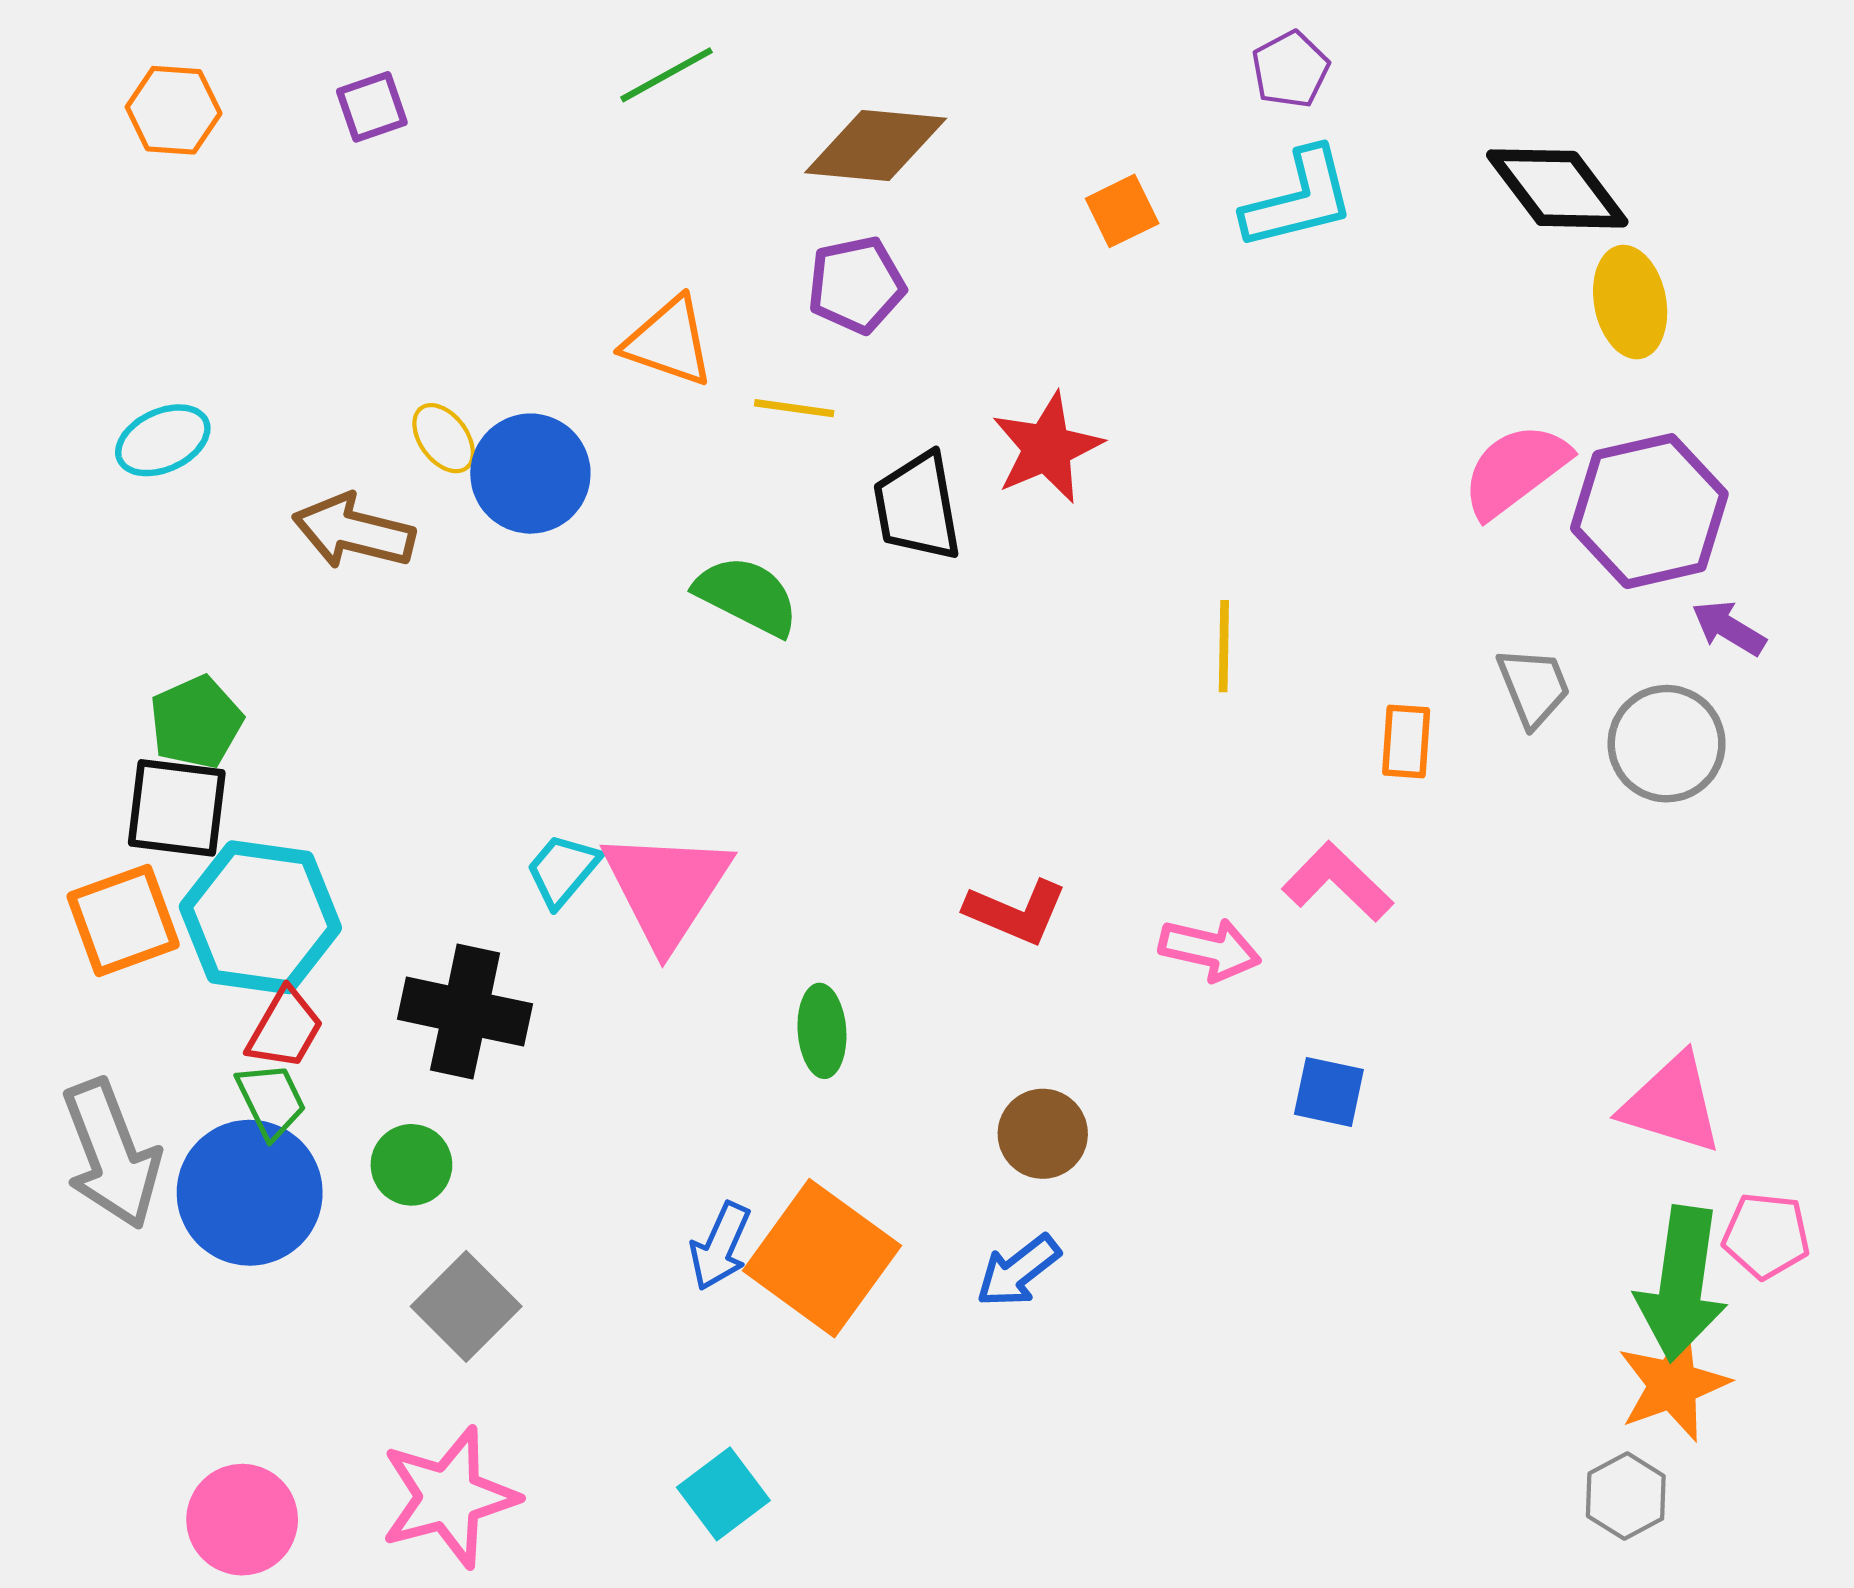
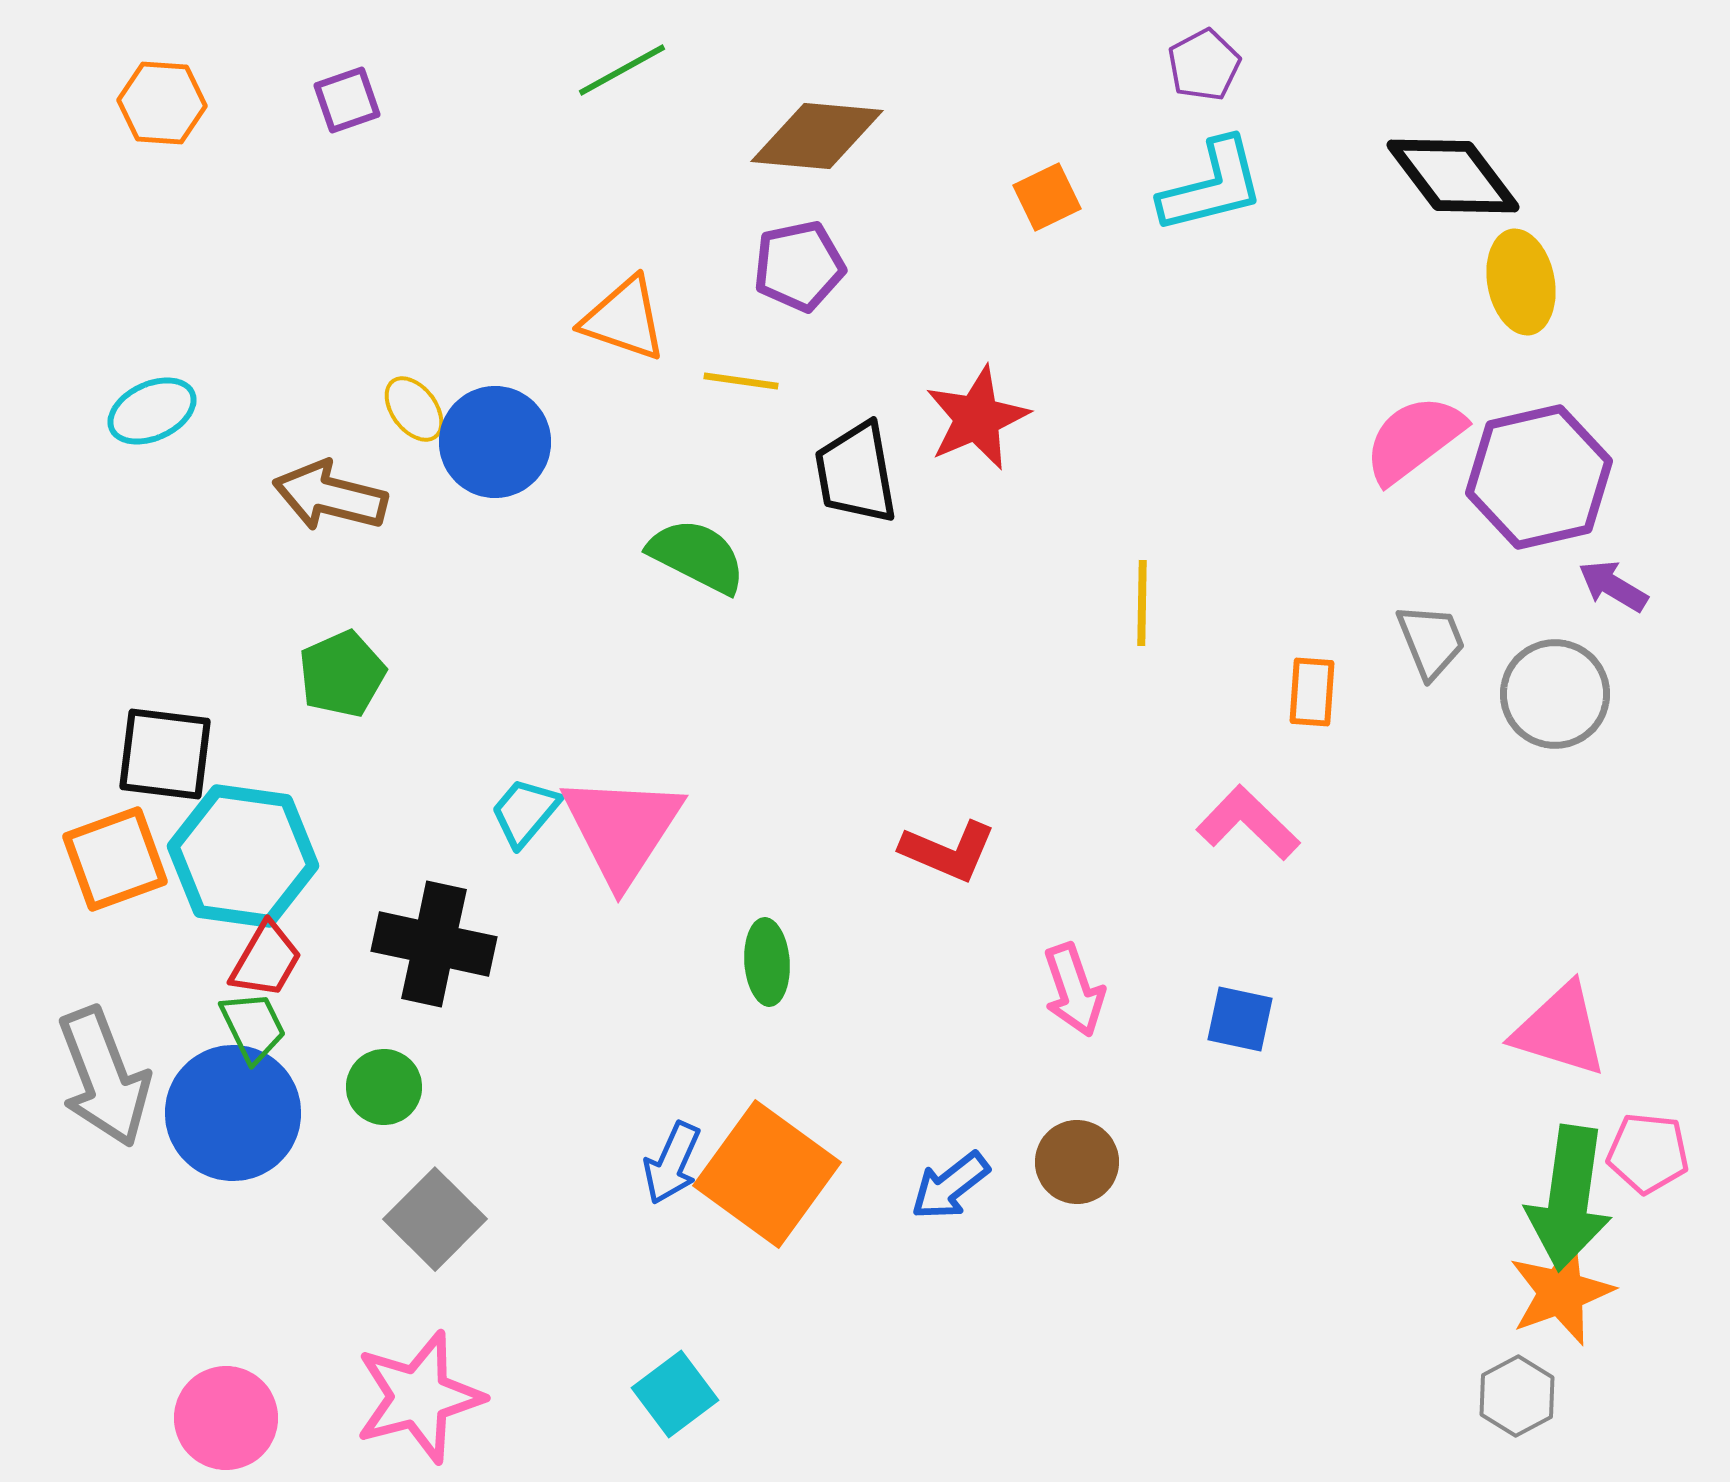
green pentagon: (196, 722) -> (342, 674), moved
pink arrow: (1210, 949) -> (1074, 990), moved, turned 58
brown circle: (1043, 1134) -> (1077, 1162), moved

